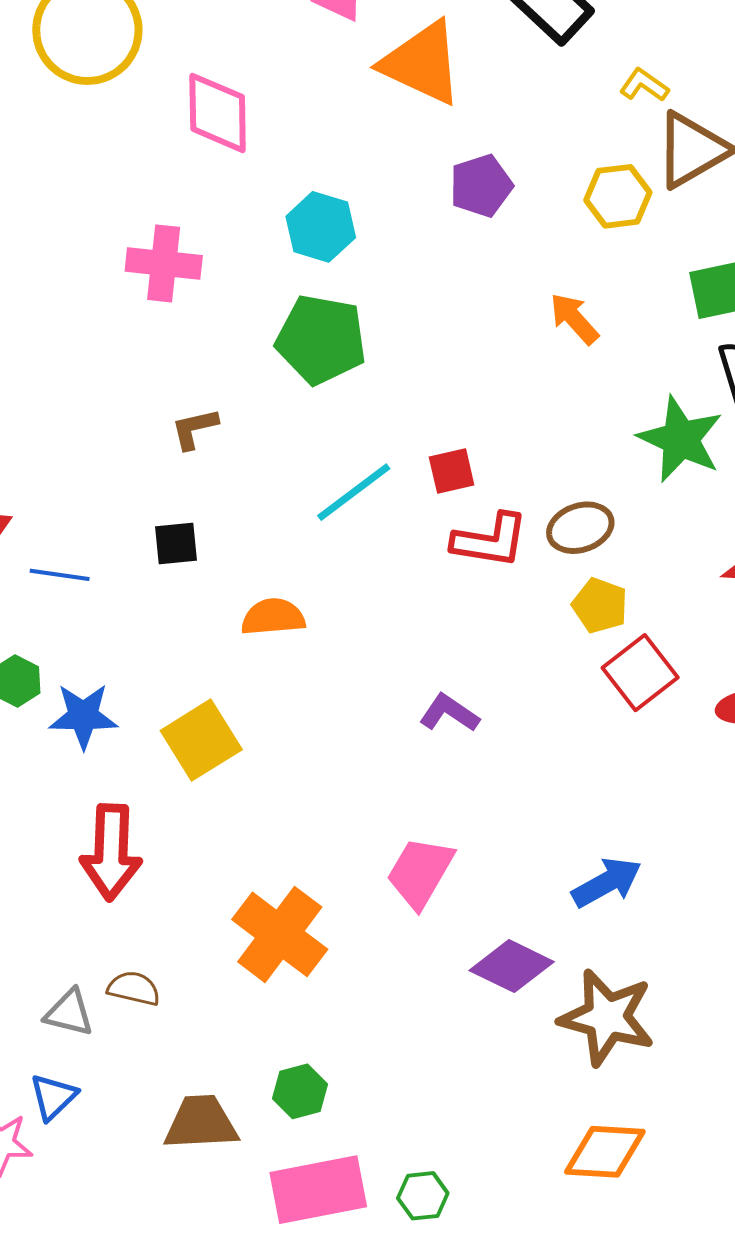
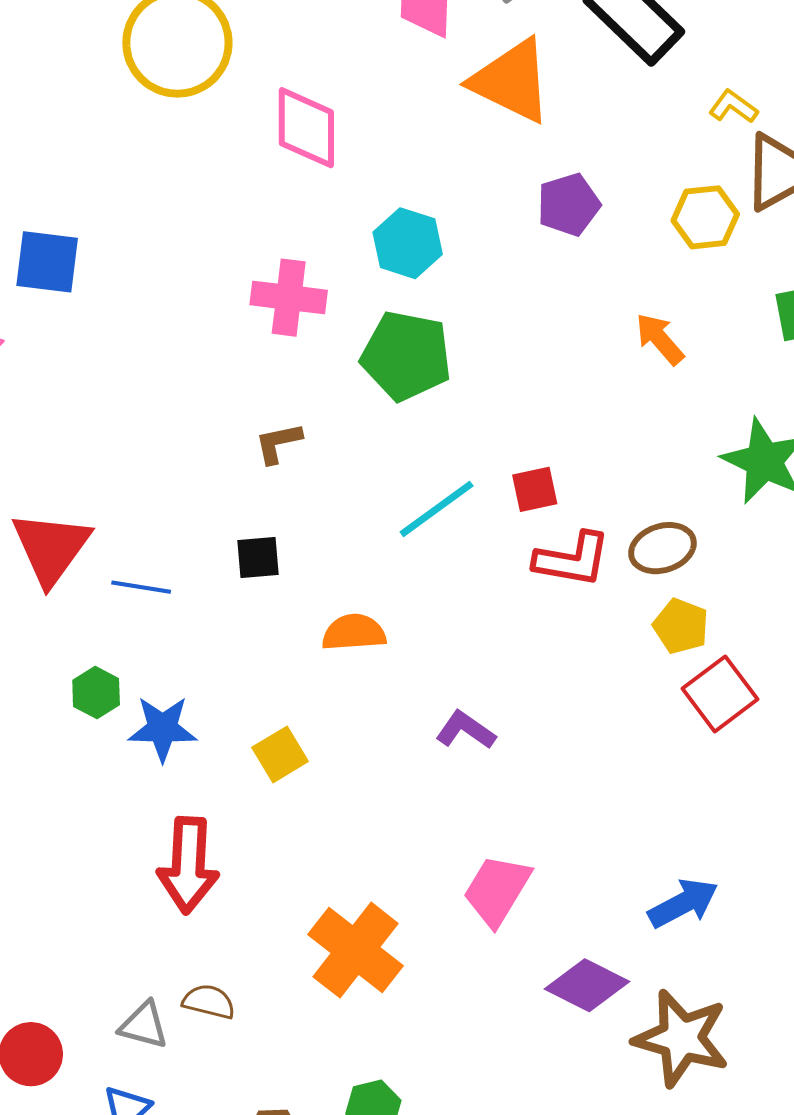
pink cross: (164, 263) -> (289, 298), moved
purple L-shape: (449, 713) -> (466, 730), moved
yellow square: (201, 740) -> (280, 754), size x0.7

